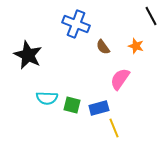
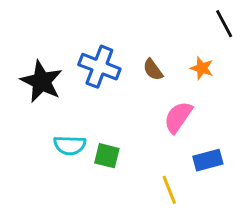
blue cross: (76, 24) -> (99, 67), moved
blue rectangle: (99, 108) -> (208, 160), moved

